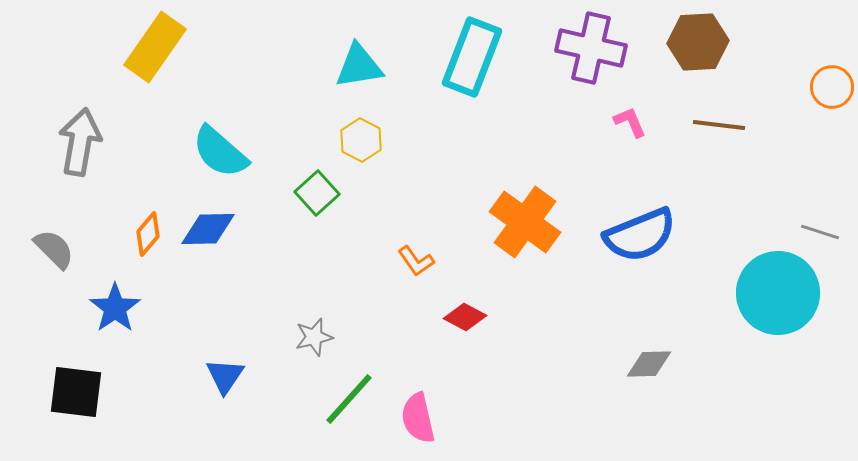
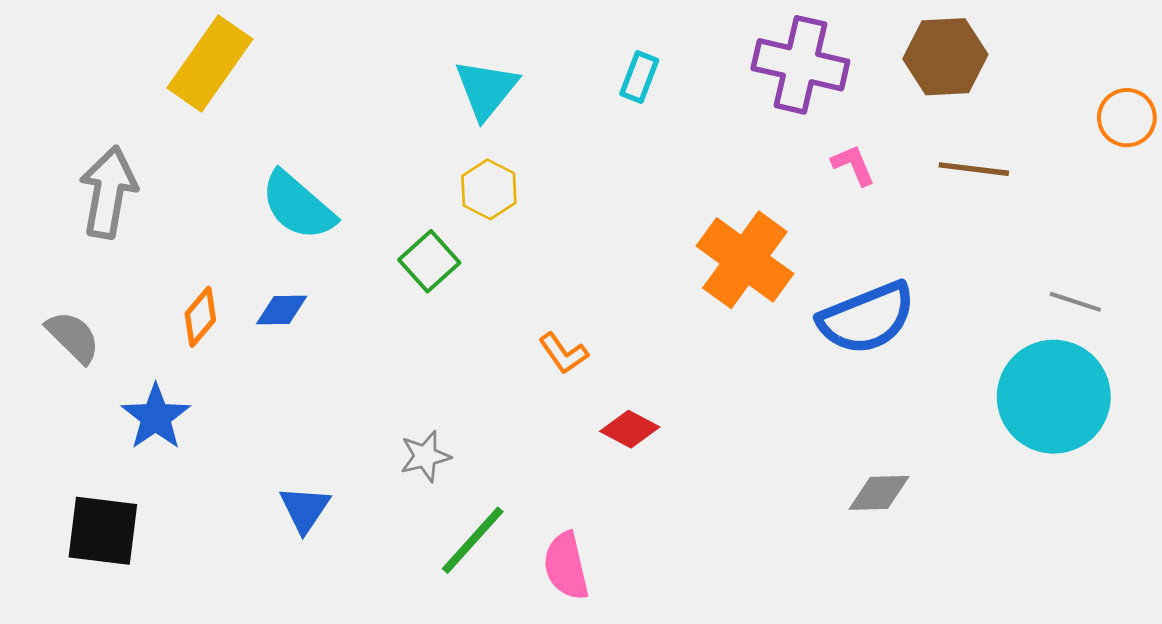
cyan rectangle: (472, 57) -> (639, 77), size x0.5
cyan triangle: (359, 66) -> (486, 89), turned -42
orange cross: (525, 222) -> (745, 260), moved
blue diamond: (208, 229) -> (282, 310), size x0.7
gray line: (820, 232) -> (1075, 302), moved

